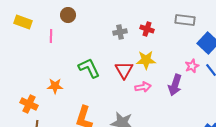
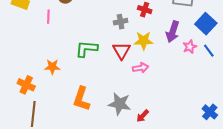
gray cross: (120, 32) -> (121, 22), moved
green L-shape: (89, 68) -> (86, 49), turned -60
purple arrow: (175, 85) -> (173, 32), moved

